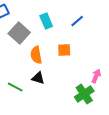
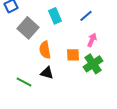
orange square: (64, 50) -> (73, 55), moved
pink arrow: (96, 76) -> (92, 40), moved
green cross: (84, 94) -> (93, 64), moved

